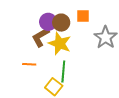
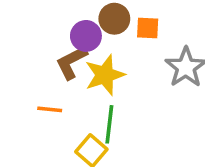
brown circle: (61, 23) -> (114, 19), moved
yellow star: (60, 44) -> (105, 75), turned 30

